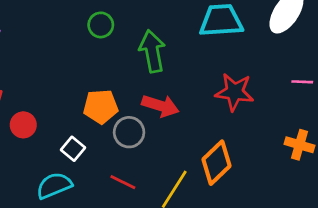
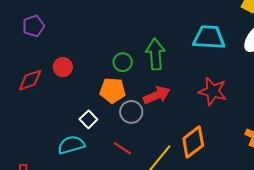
green circle: (101, 25) -> (123, 62), moved
red arrow: (160, 106) -> (157, 95), turned -48
red circle: (23, 125) -> (63, 67), moved

